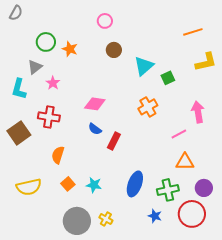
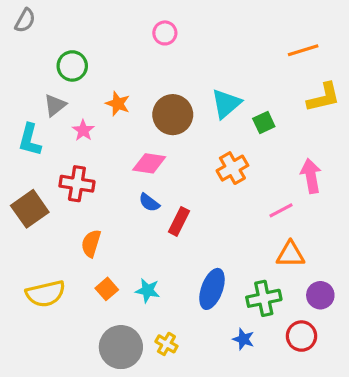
orange star: (70, 49) -> (118, 104), moved
brown circle: (114, 50) -> (173, 115), moved, size x1.6
red circle: (192, 214) -> (301, 336), size x0.7

